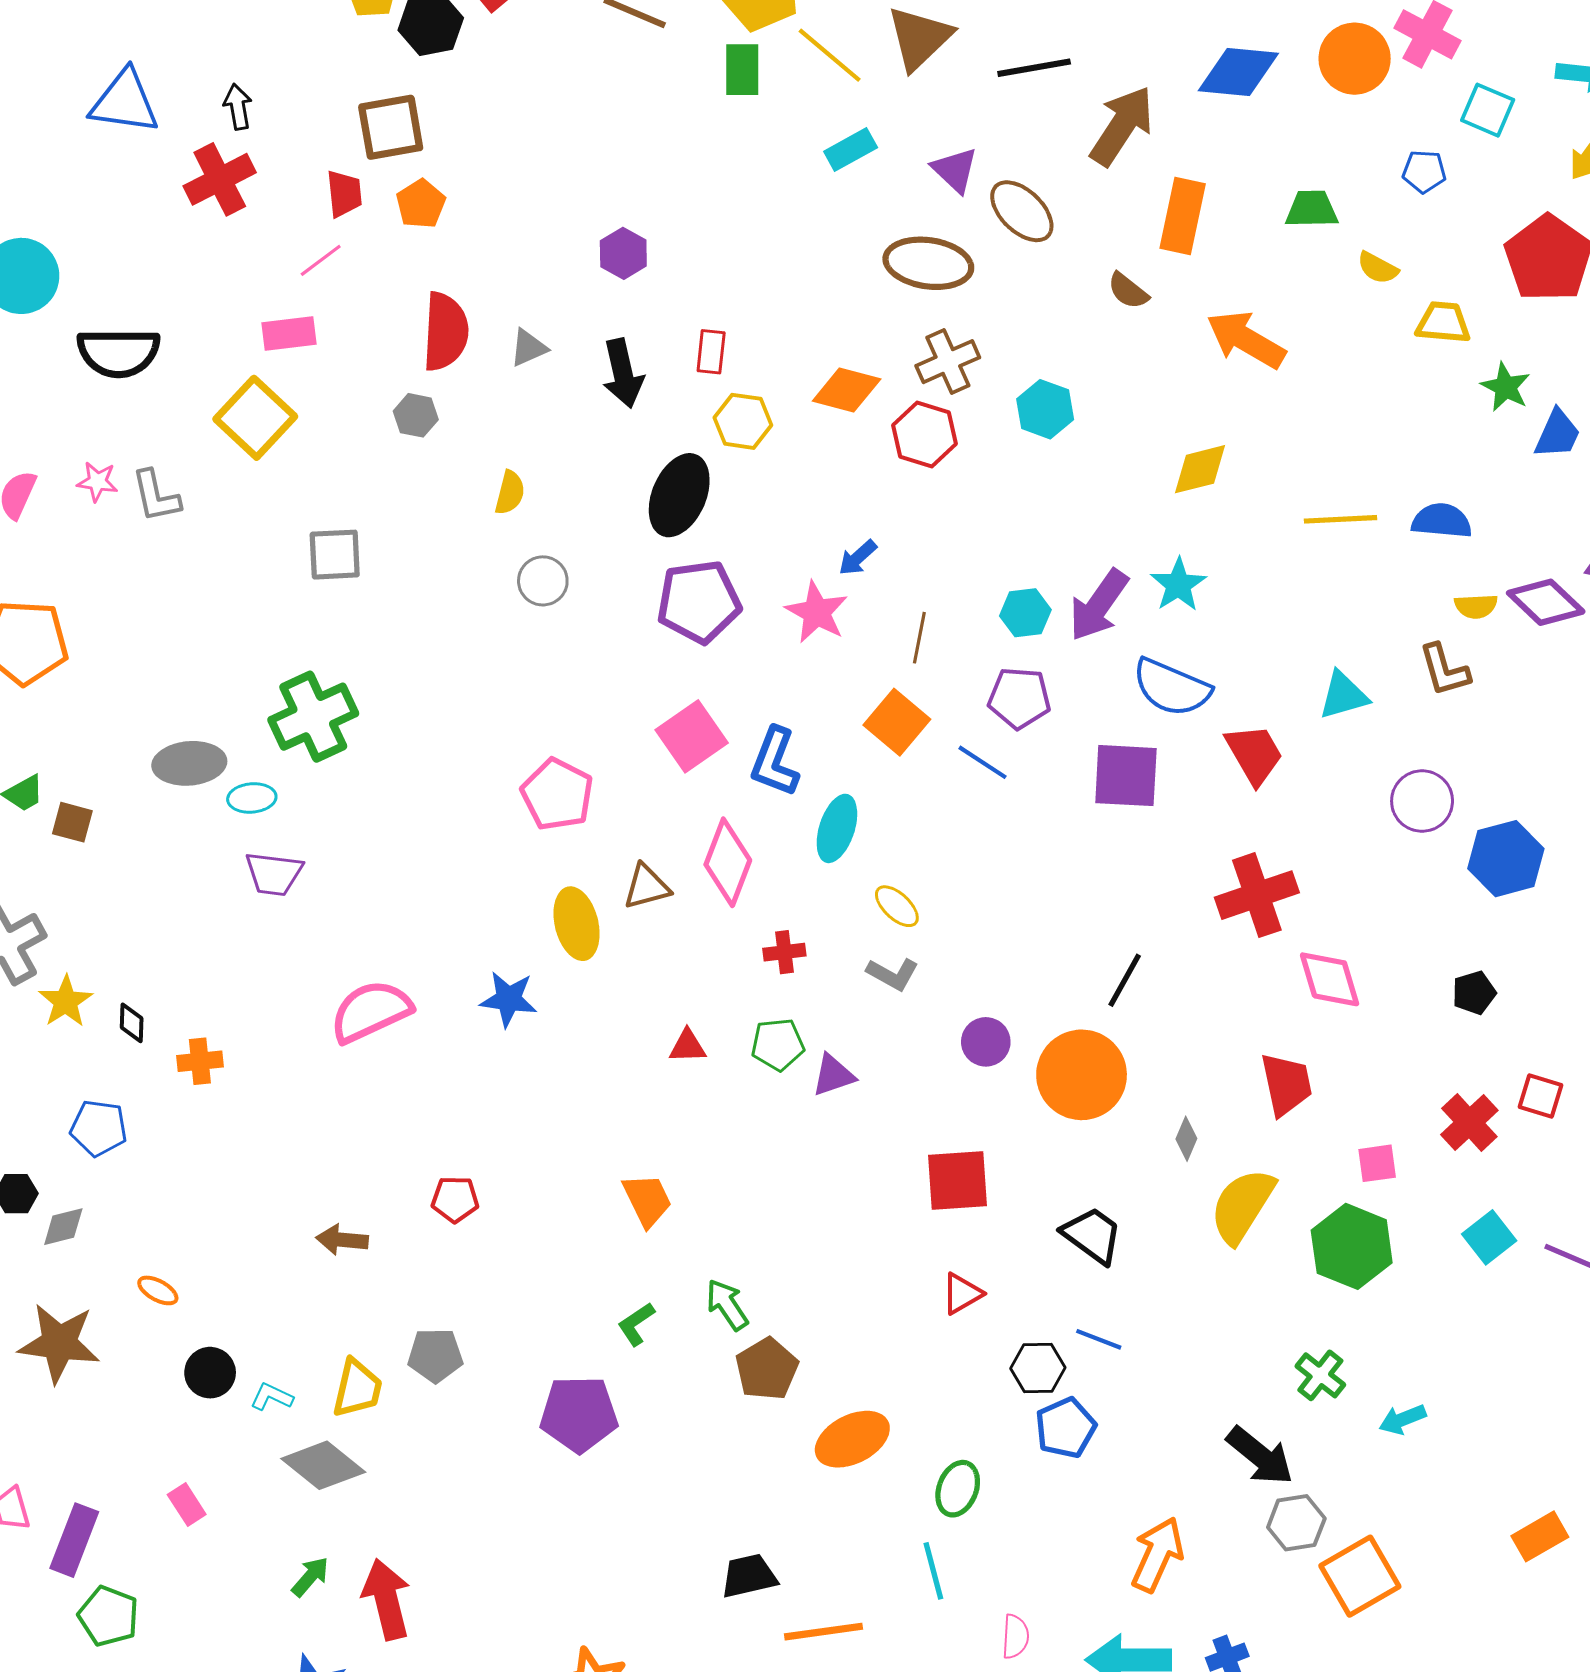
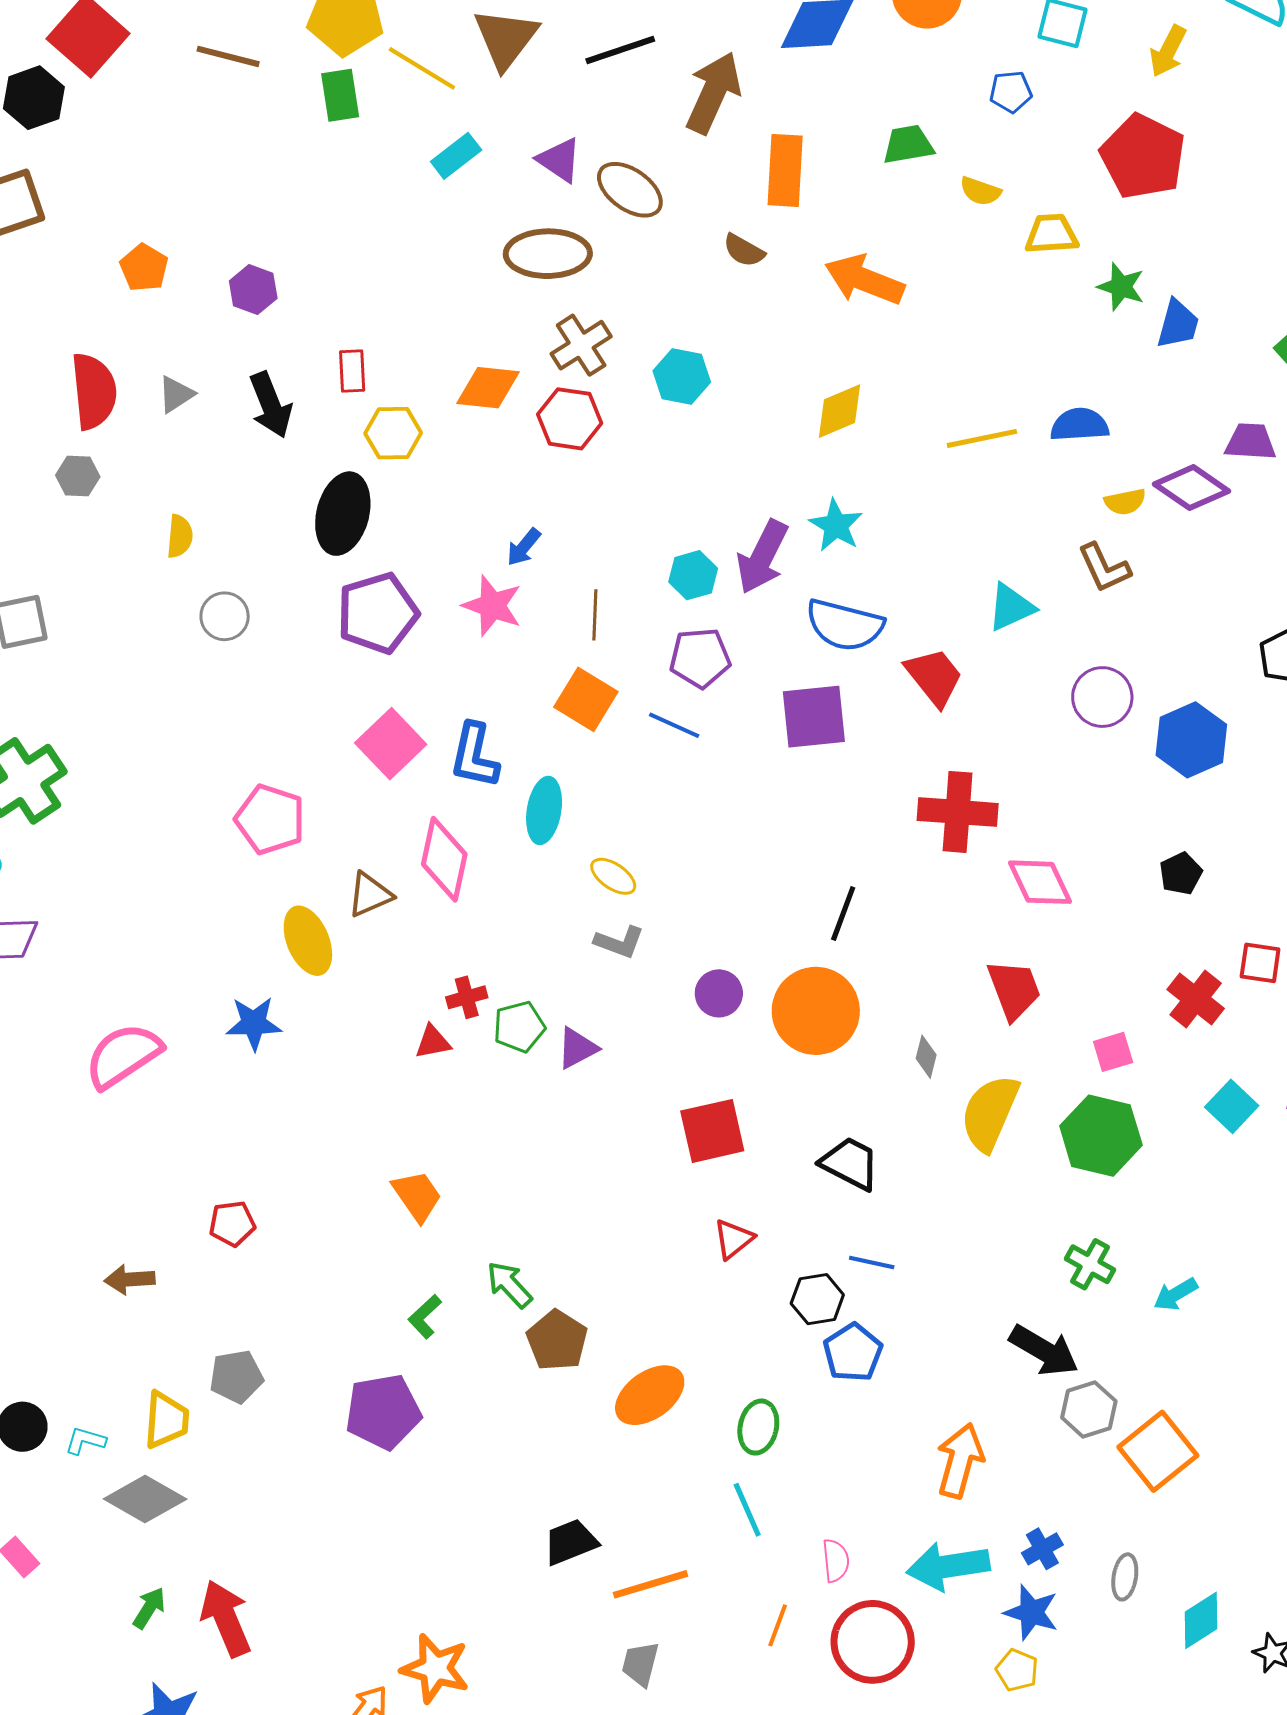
orange pentagon: (421, 204) -> (144, 268), moved
red cross: (1257, 895) -> (958, 812), turned 32
red cross: (784, 952) -> (467, 997), moved

